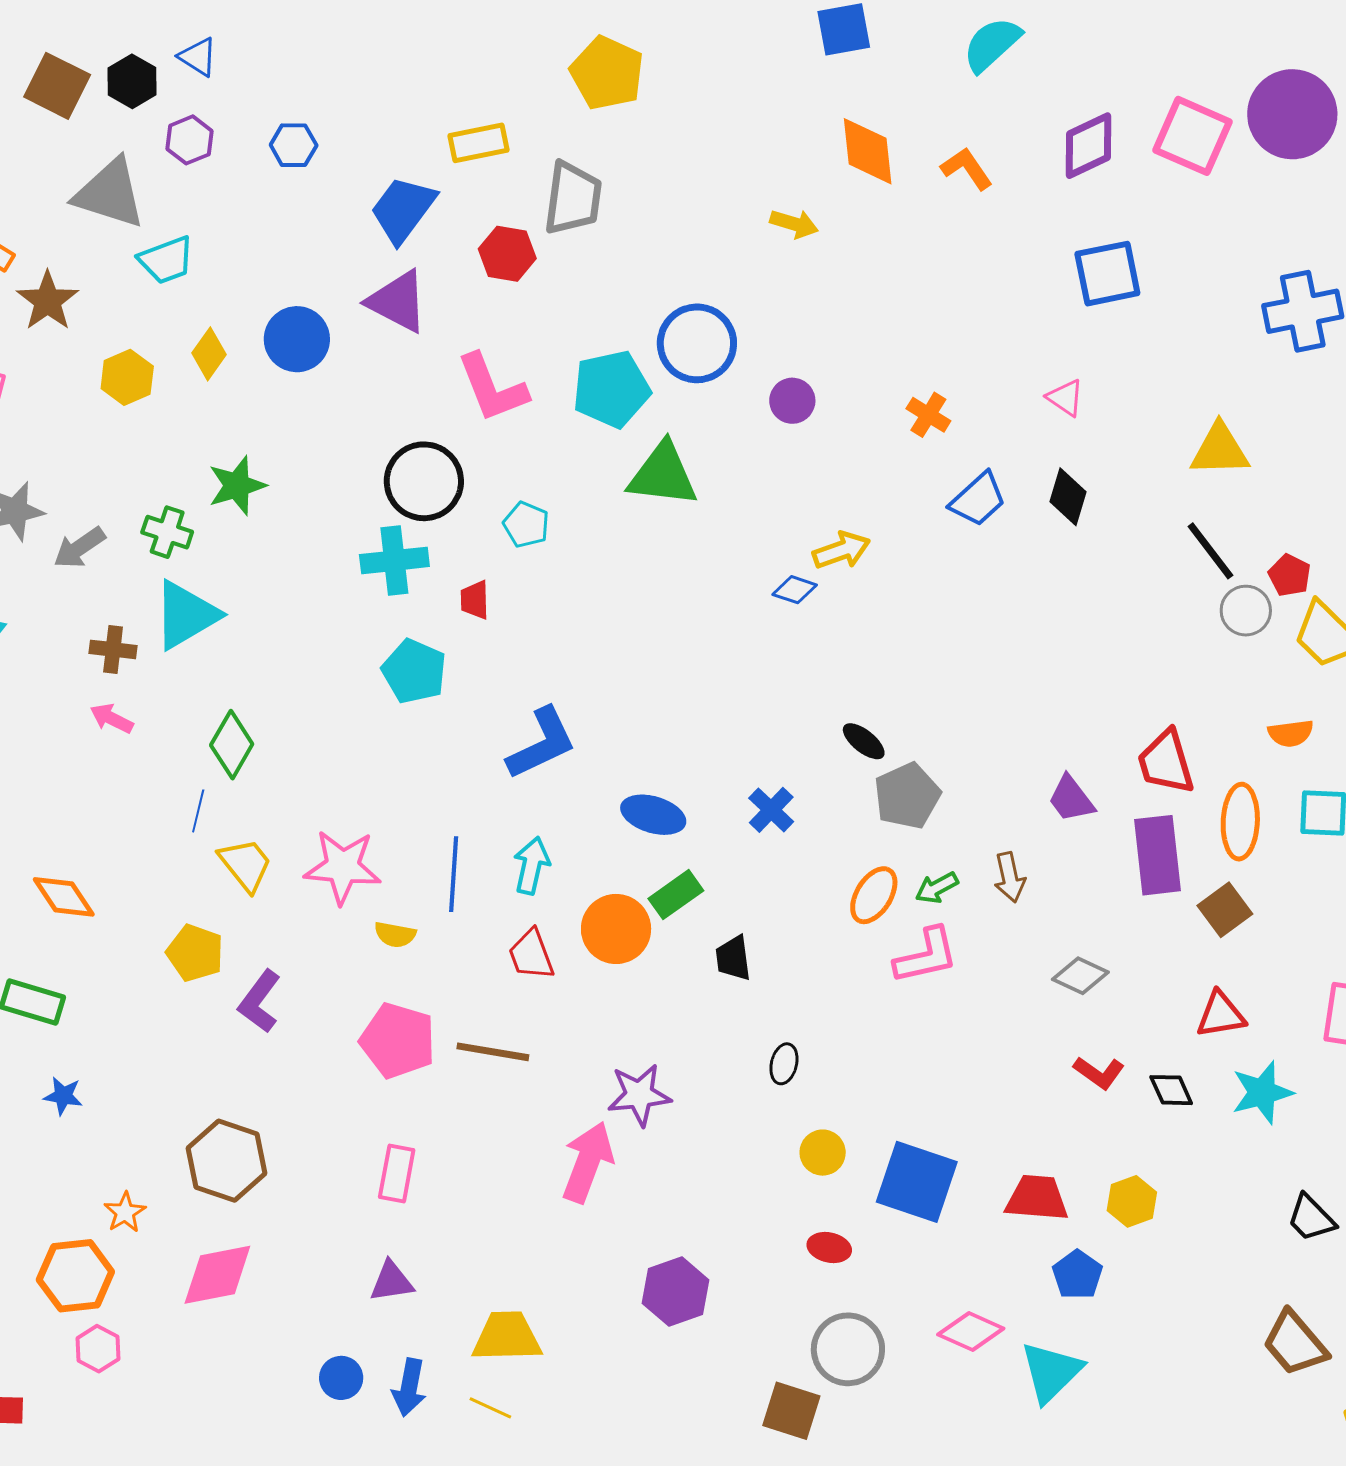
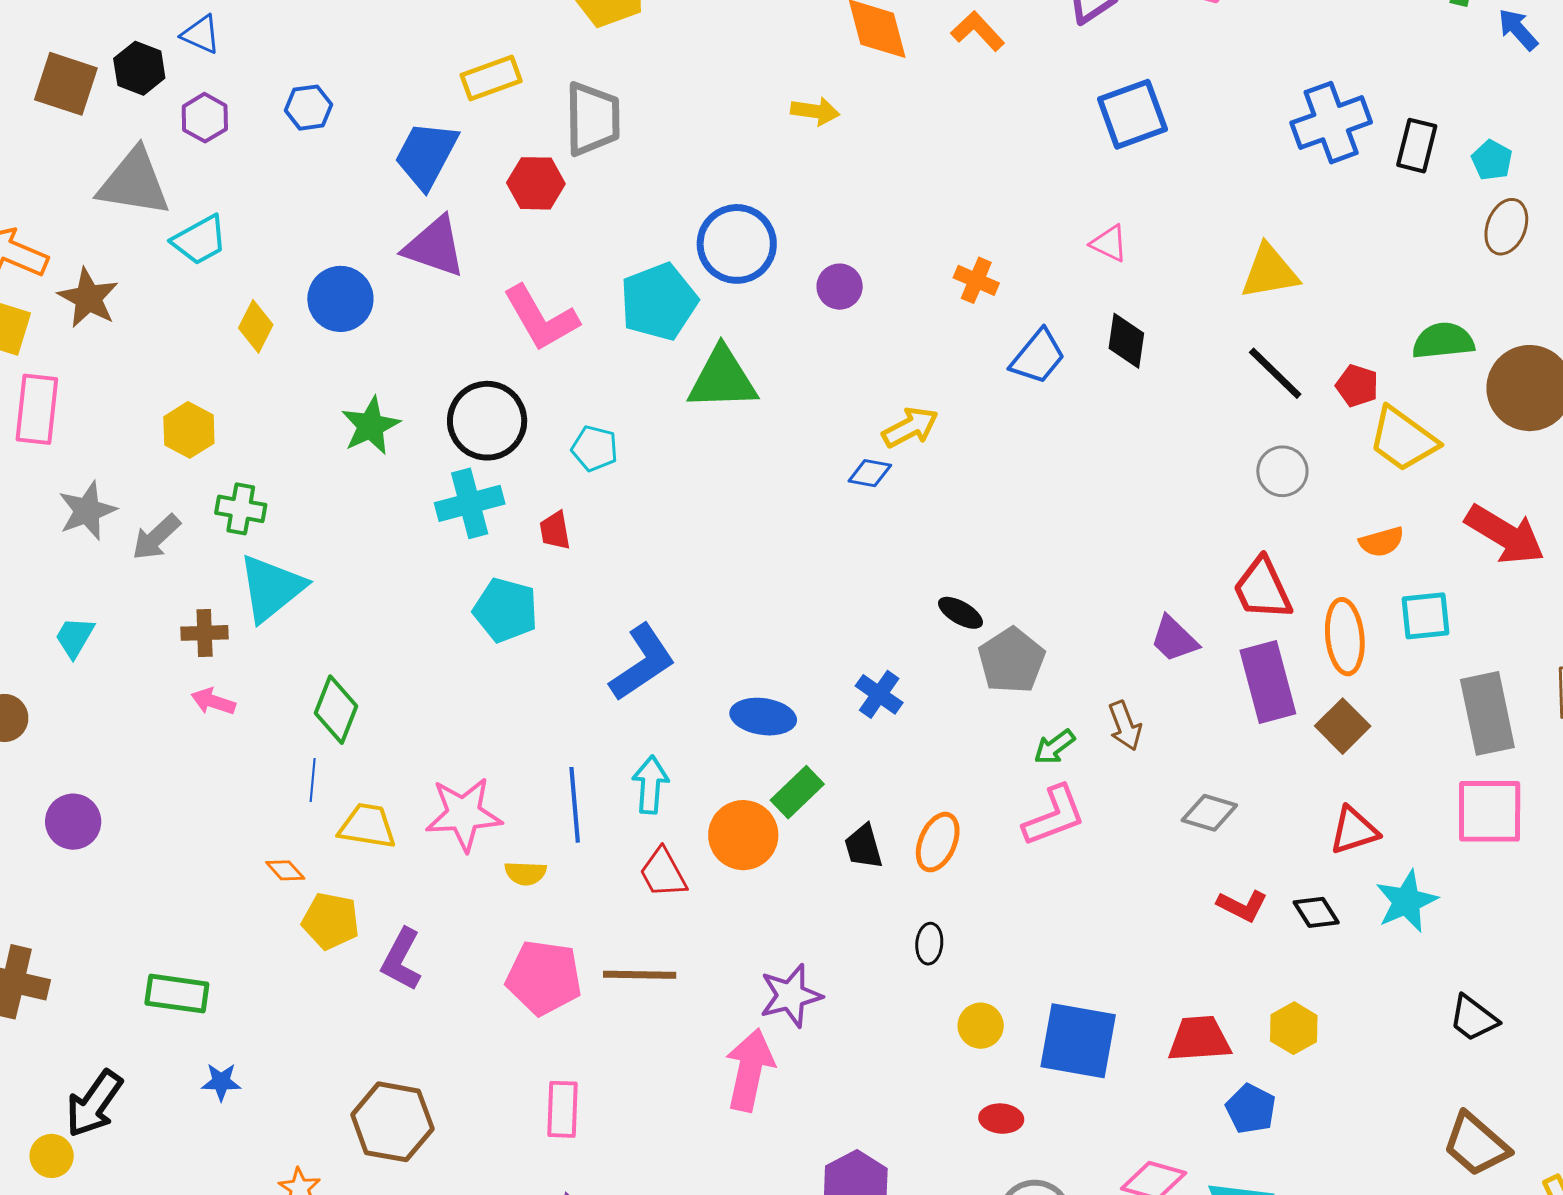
yellow hexagon: (127, 377) -> (189, 430), moved
green star: (237, 486) -> (370, 426), moved
gray circle: (1246, 611) -> (1282, 471), moved
yellow trapezoid: (246, 865) -> (367, 826), turned -34
orange ellipse: (874, 895) -> (938, 842), moved
orange diamond: (64, 897) -> (285, 870), moved, size x0.6

